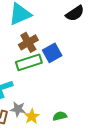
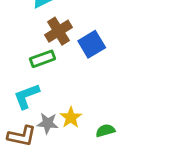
green rectangle: (29, 62) -> (42, 59), moved, size x0.7
yellow star: (32, 116) -> (71, 117), moved

